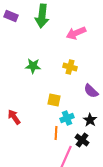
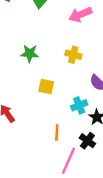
yellow square: (54, 100) -> (46, 86), moved
cyan cross: (67, 118) -> (79, 105), moved

